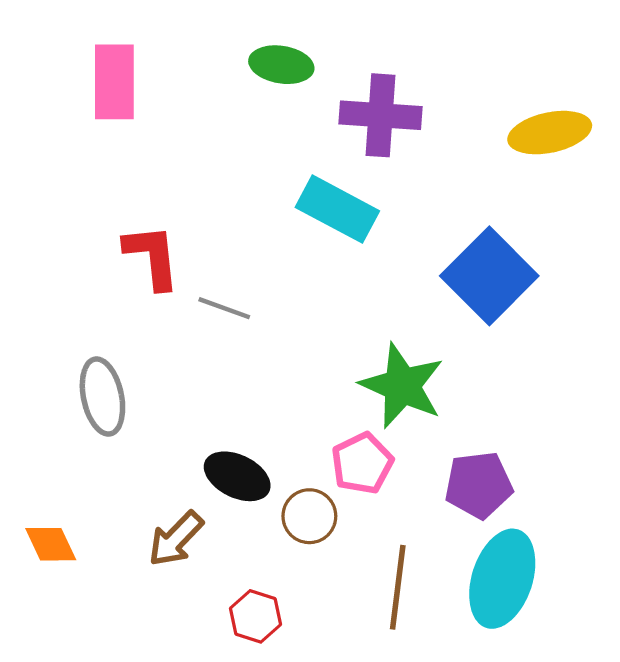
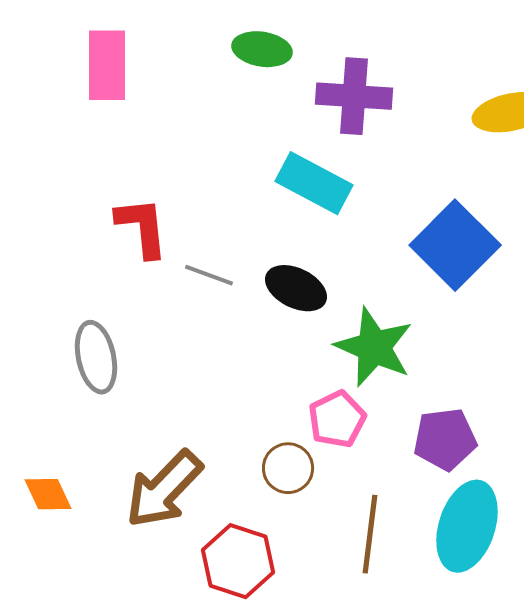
black ellipse: (237, 476) -> (296, 288), moved
brown arrow: (176, 539) -> (164, 489), size x1.5
red hexagon: (255, 616) -> (238, 561), size x1.5

